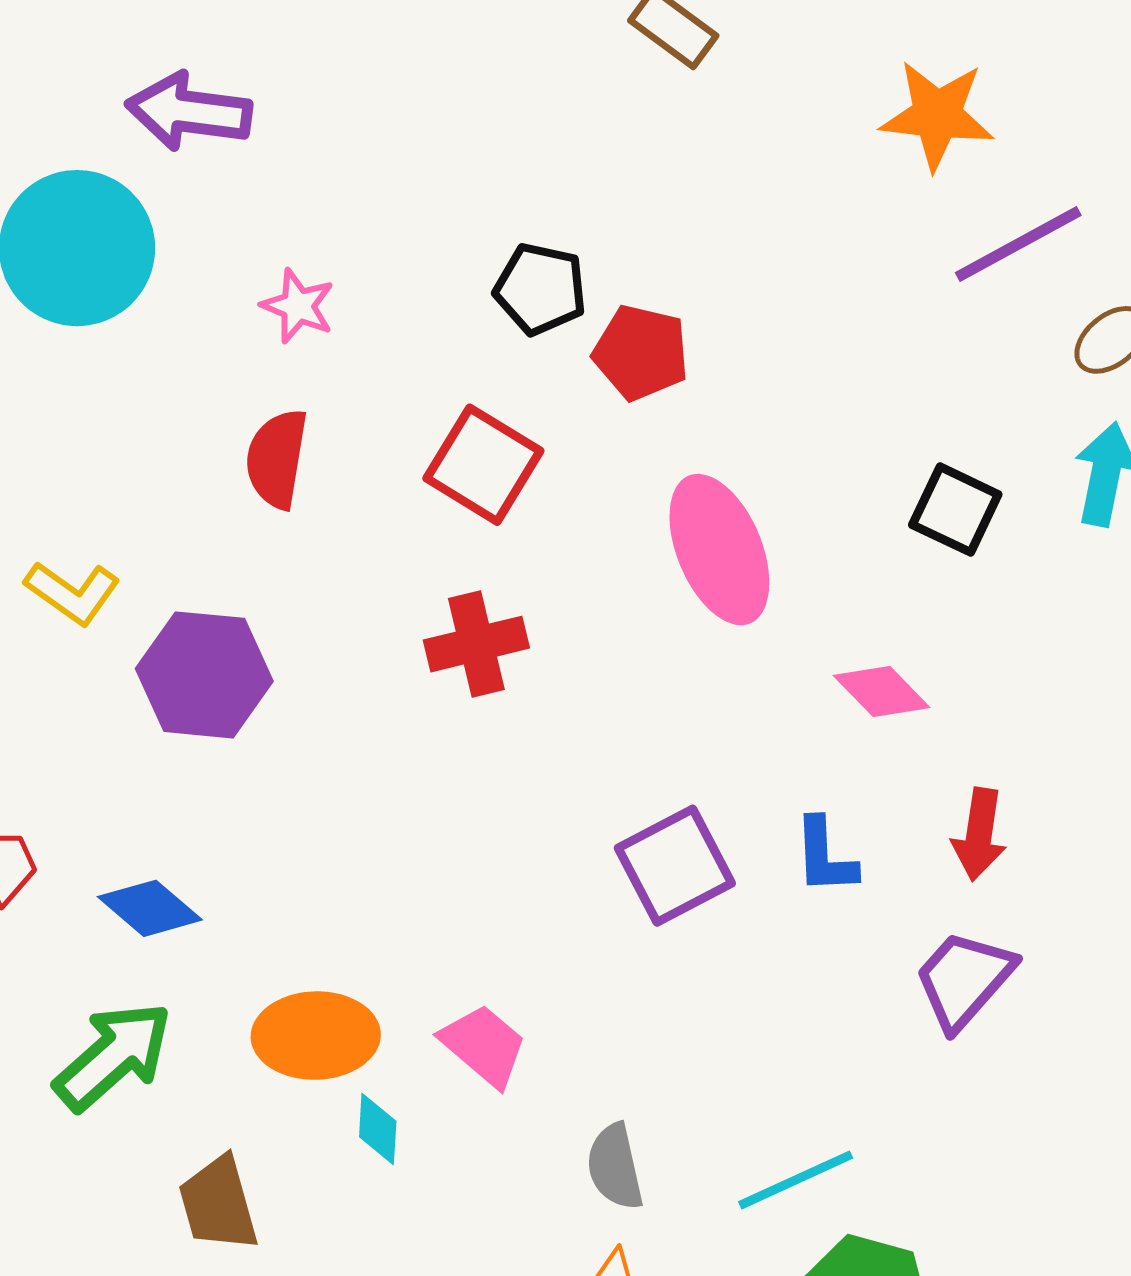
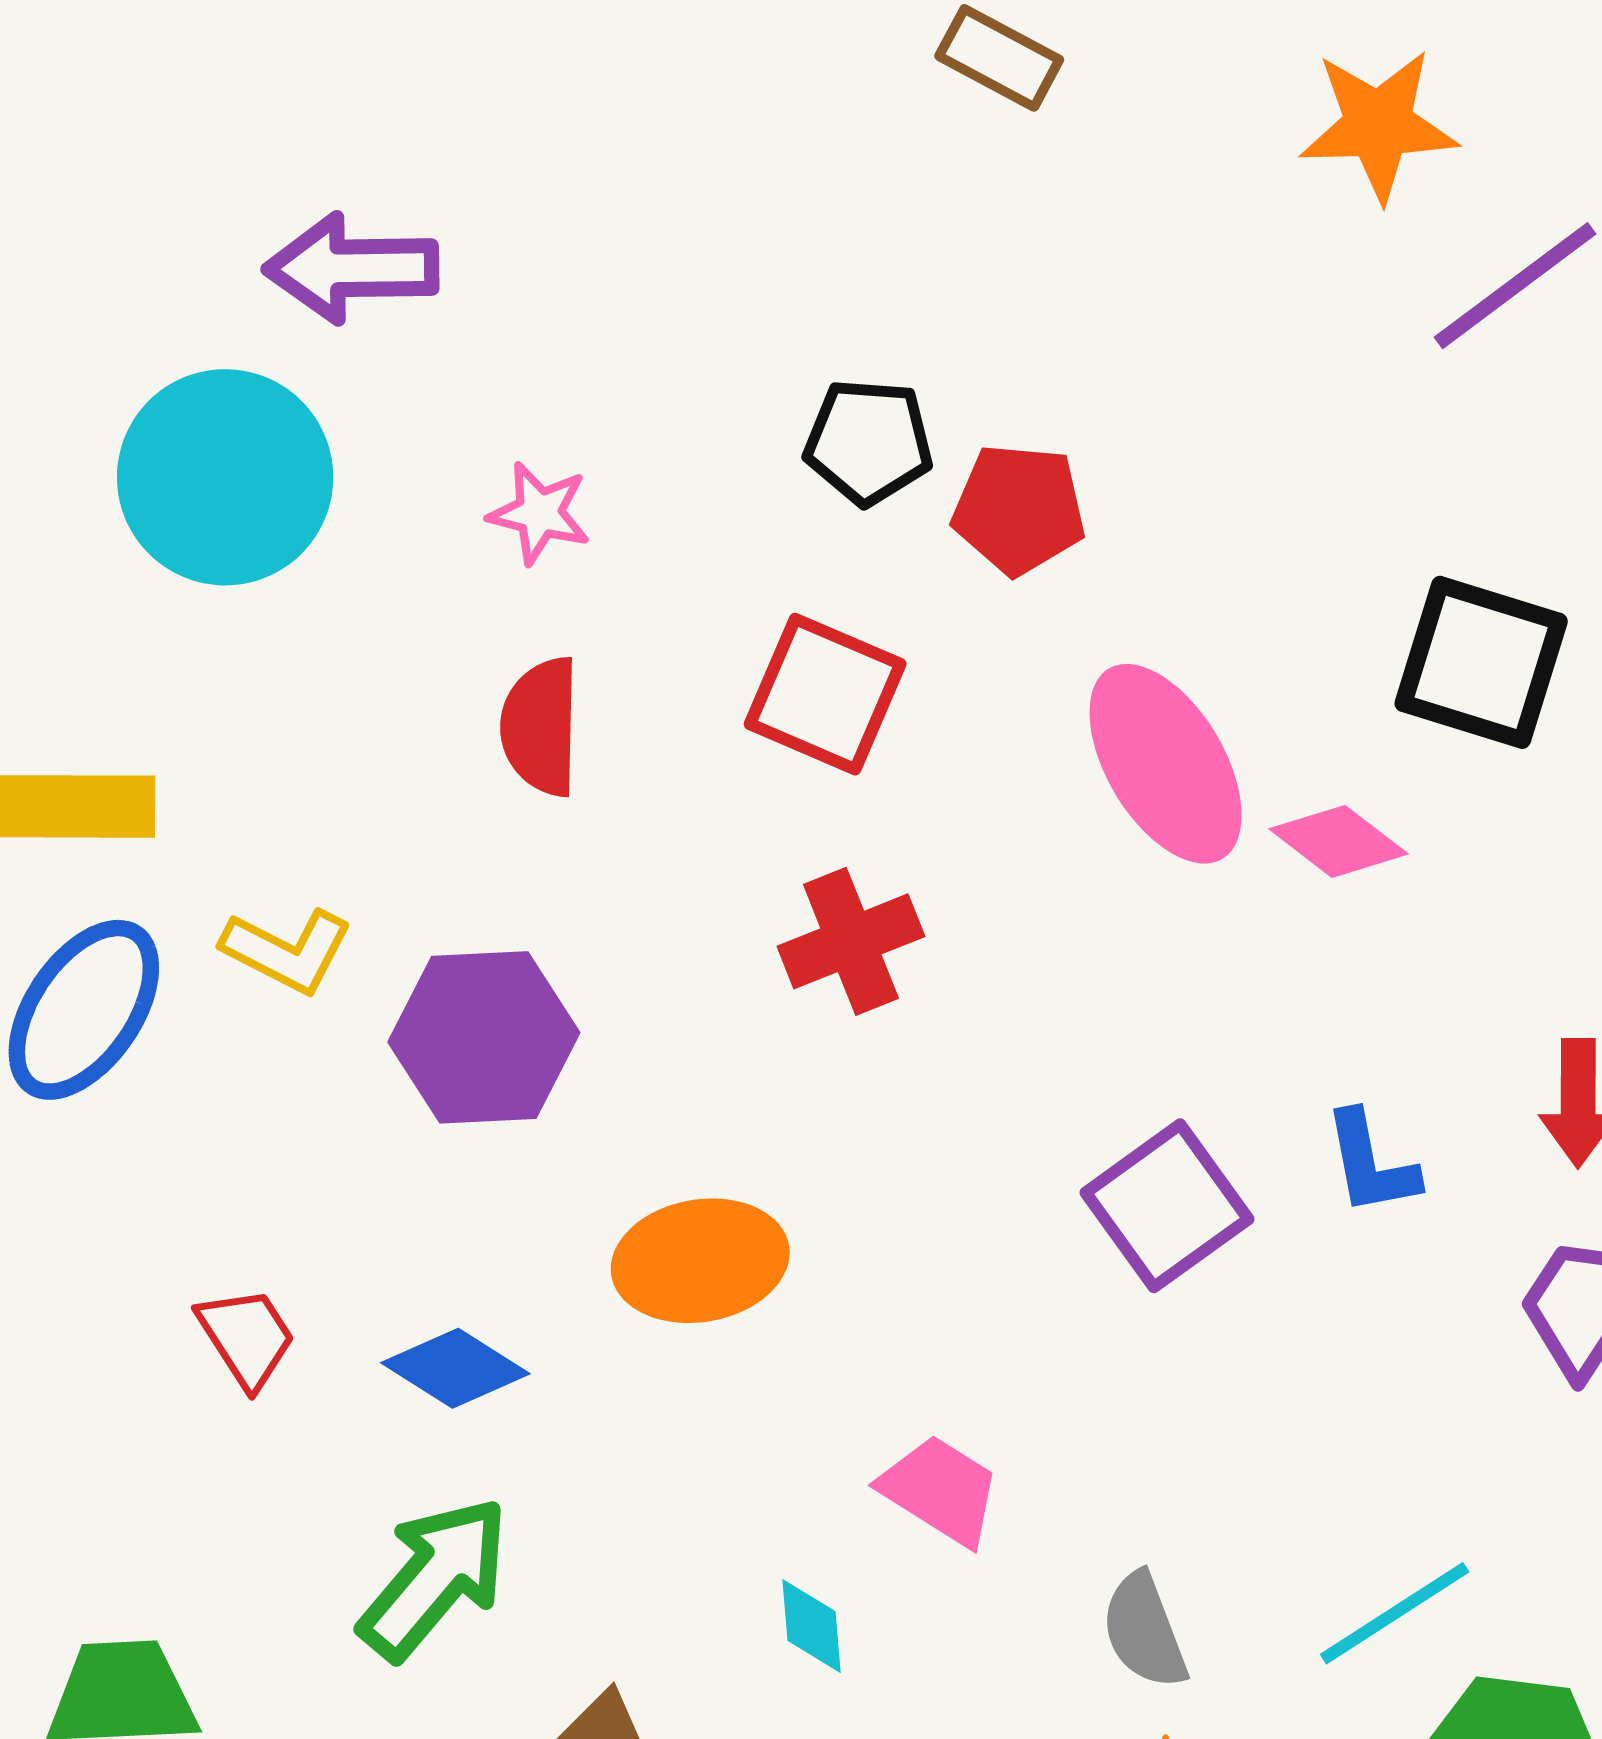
black square: (955, 510) -> (1481, 662), size x1.4
pink diamond: (882, 692) -> (1338, 841), moved
orange ellipse: (316, 1036) -> (700, 1261), moved

